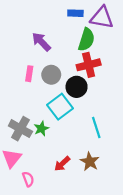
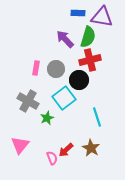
purple arrow: (41, 42) -> (65, 39), moved
gray cross: (20, 129) -> (28, 101), moved
pink semicircle: (28, 179) -> (52, 158), moved

